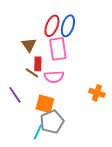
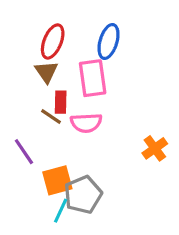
red ellipse: (52, 26) -> (53, 41), moved
orange cross: (97, 93) -> (155, 148), turned 35
orange square: (45, 104) -> (57, 180), moved, turned -30

